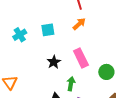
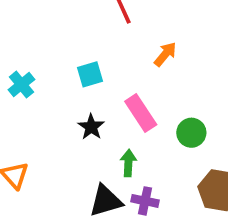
orange arrow: (79, 24) -> (165, 54), moved
cyan square: (48, 30) -> (90, 74), moved

